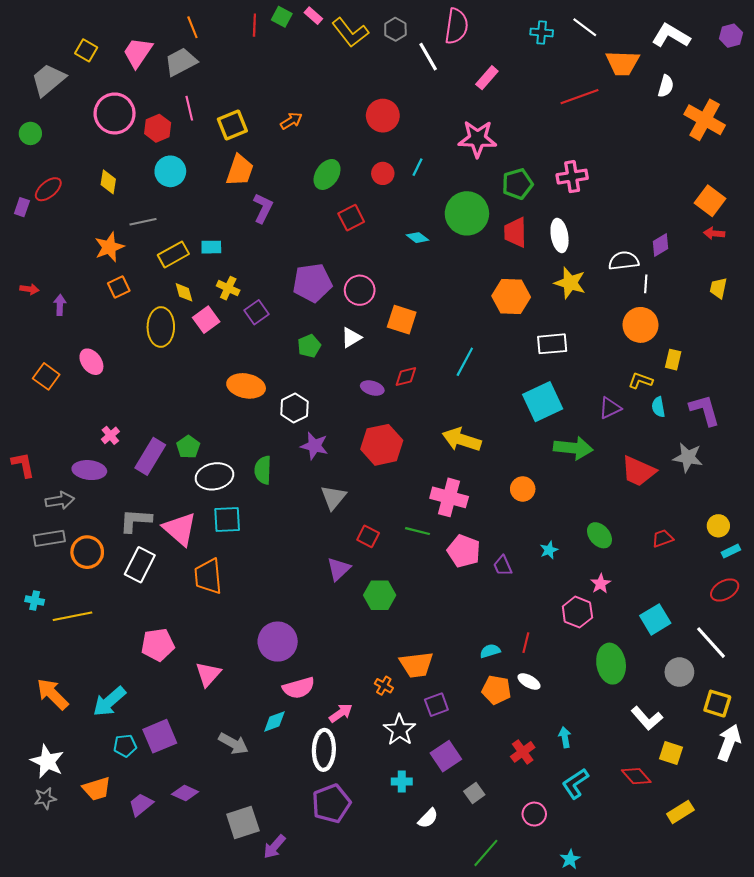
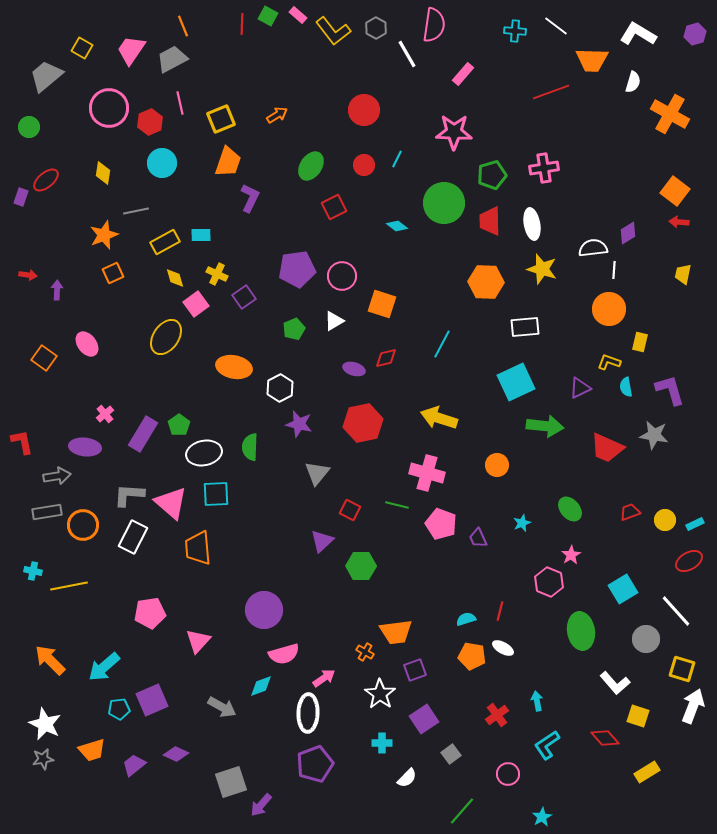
yellow ellipse: (161, 327) -> (166, 337), moved, turned 33
yellow circle: (718, 526) -> (665, 520), moved

